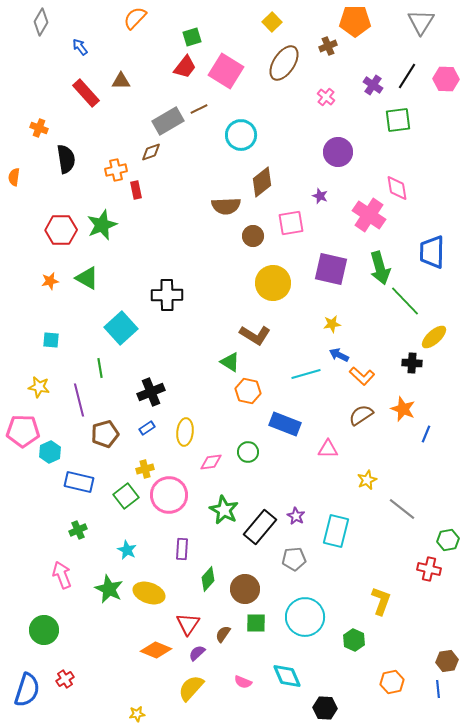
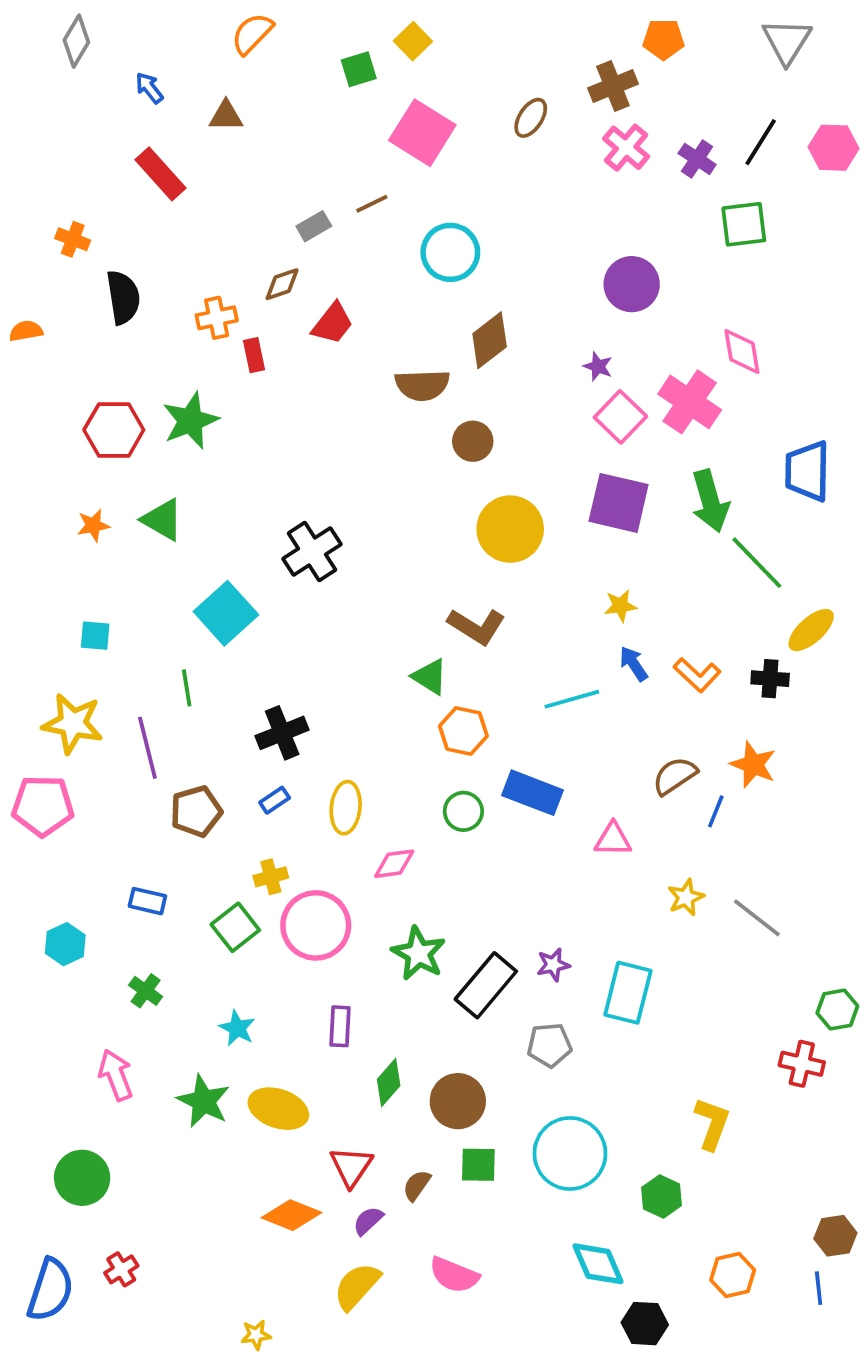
orange pentagon: (355, 21) -> (663, 39), size x0.7
yellow square: (272, 22) -> (413, 41), moved
brown cross: (328, 46) -> (613, 86), size x1.4
brown ellipse: (284, 63) -> (531, 118), size x0.6
red trapezoid: (185, 67) -> (333, 323), moved
brown triangle: (121, 81) -> (226, 116), moved
pink cross: (326, 97) -> (626, 148), moved, size x1.4
gray rectangle: (168, 121) -> (314, 226), size x0.6
orange semicircle: (14, 177) -> (26, 331), turned 72
pink square: (291, 223) -> (620, 417), moved, turned -36
black cross: (167, 295) -> (312, 552), turned -32
blue arrow: (339, 355) -> (634, 664), turned 30
orange L-shape: (362, 376) -> (697, 675), moved
yellow star: (39, 387) -> (73, 723), size x1.5
blue line: (426, 434) -> (716, 811), moved
cyan hexagon: (50, 452) -> (65, 944), moved
green circle: (248, 452) -> (463, 811), moved
blue rectangle: (79, 482) -> (147, 901), size x0.7
gray line: (402, 509) -> (757, 918), moved
purple star: (296, 516) -> (553, 965), turned 30
green cross: (78, 530) -> (146, 991), turned -30
cyan diamond: (287, 676) -> (598, 1264), moved
pink semicircle: (243, 682) -> (454, 1275), size x1.5
black hexagon: (325, 708) -> (645, 1324), moved

